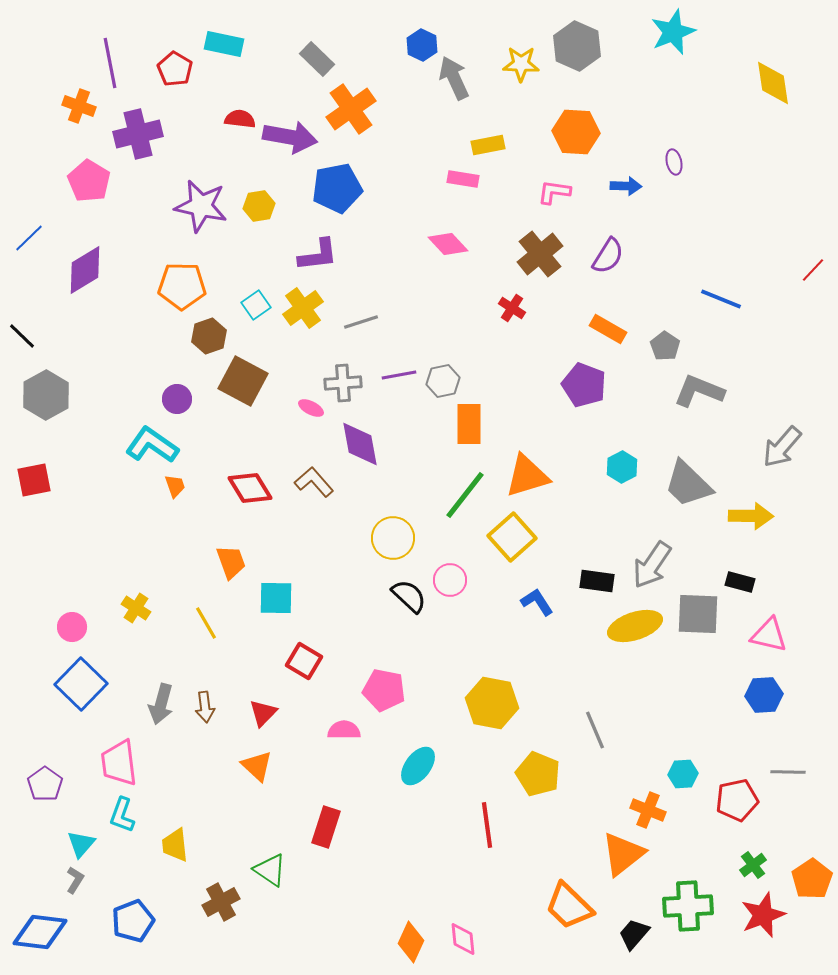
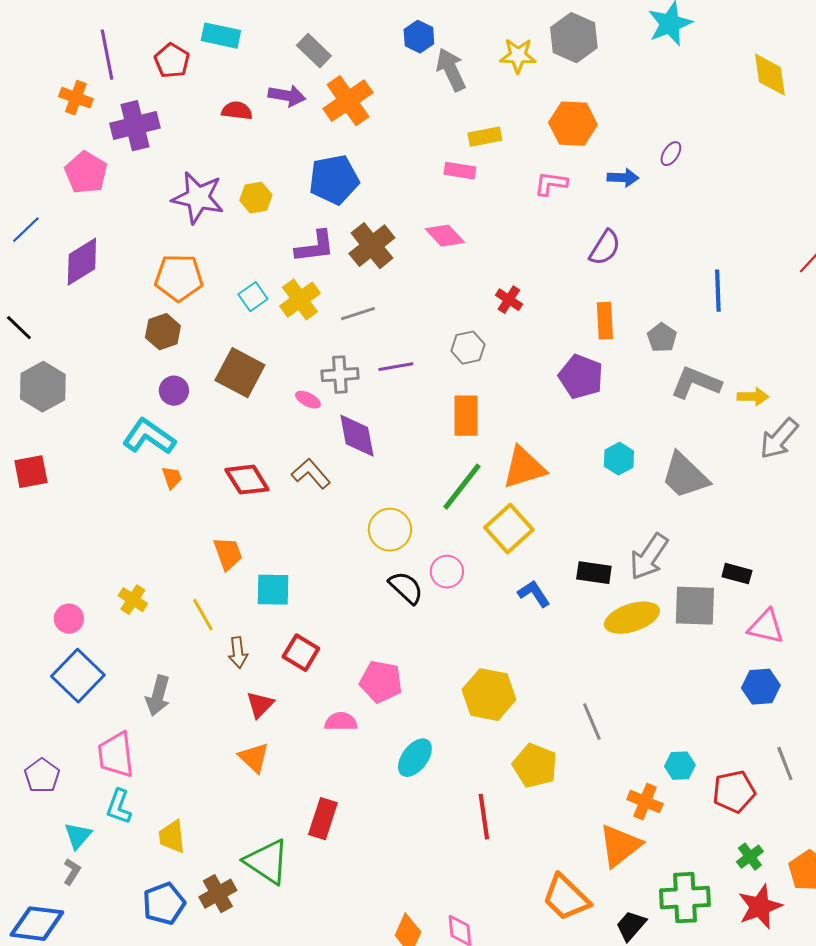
purple arrow: (290, 137) -> (287, 96), moved, size x0.7
purple ellipse: (674, 162) -> (671, 154), turned 45
brown cross: (540, 254) -> (372, 246), moved
blue line: (721, 299) -> (718, 291), turned 66
orange rectangle: (608, 329) -> (605, 321), turned 57
brown hexagon: (209, 336) -> (163, 332), moved
gray hexagon: (443, 381) -> (468, 348), moved
yellow arrow: (751, 516) -> (753, 397), moved, size x0.7
brown arrow: (205, 707) -> (238, 653), moved
gray line: (788, 772) -> (785, 764), turned 68
green triangle: (270, 870) -> (267, 862), size x1.4
blue pentagon: (133, 921) -> (164, 904), moved

